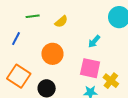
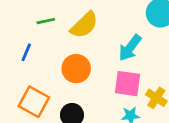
yellow semicircle: (61, 22) -> (84, 25), size x1.6
cyan arrow: (94, 41) -> (130, 48), size x1.5

